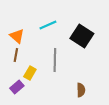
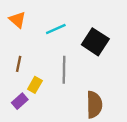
orange triangle: (17, 36) -> (17, 20), moved
brown semicircle: (81, 90) -> (94, 105), size x1.6

